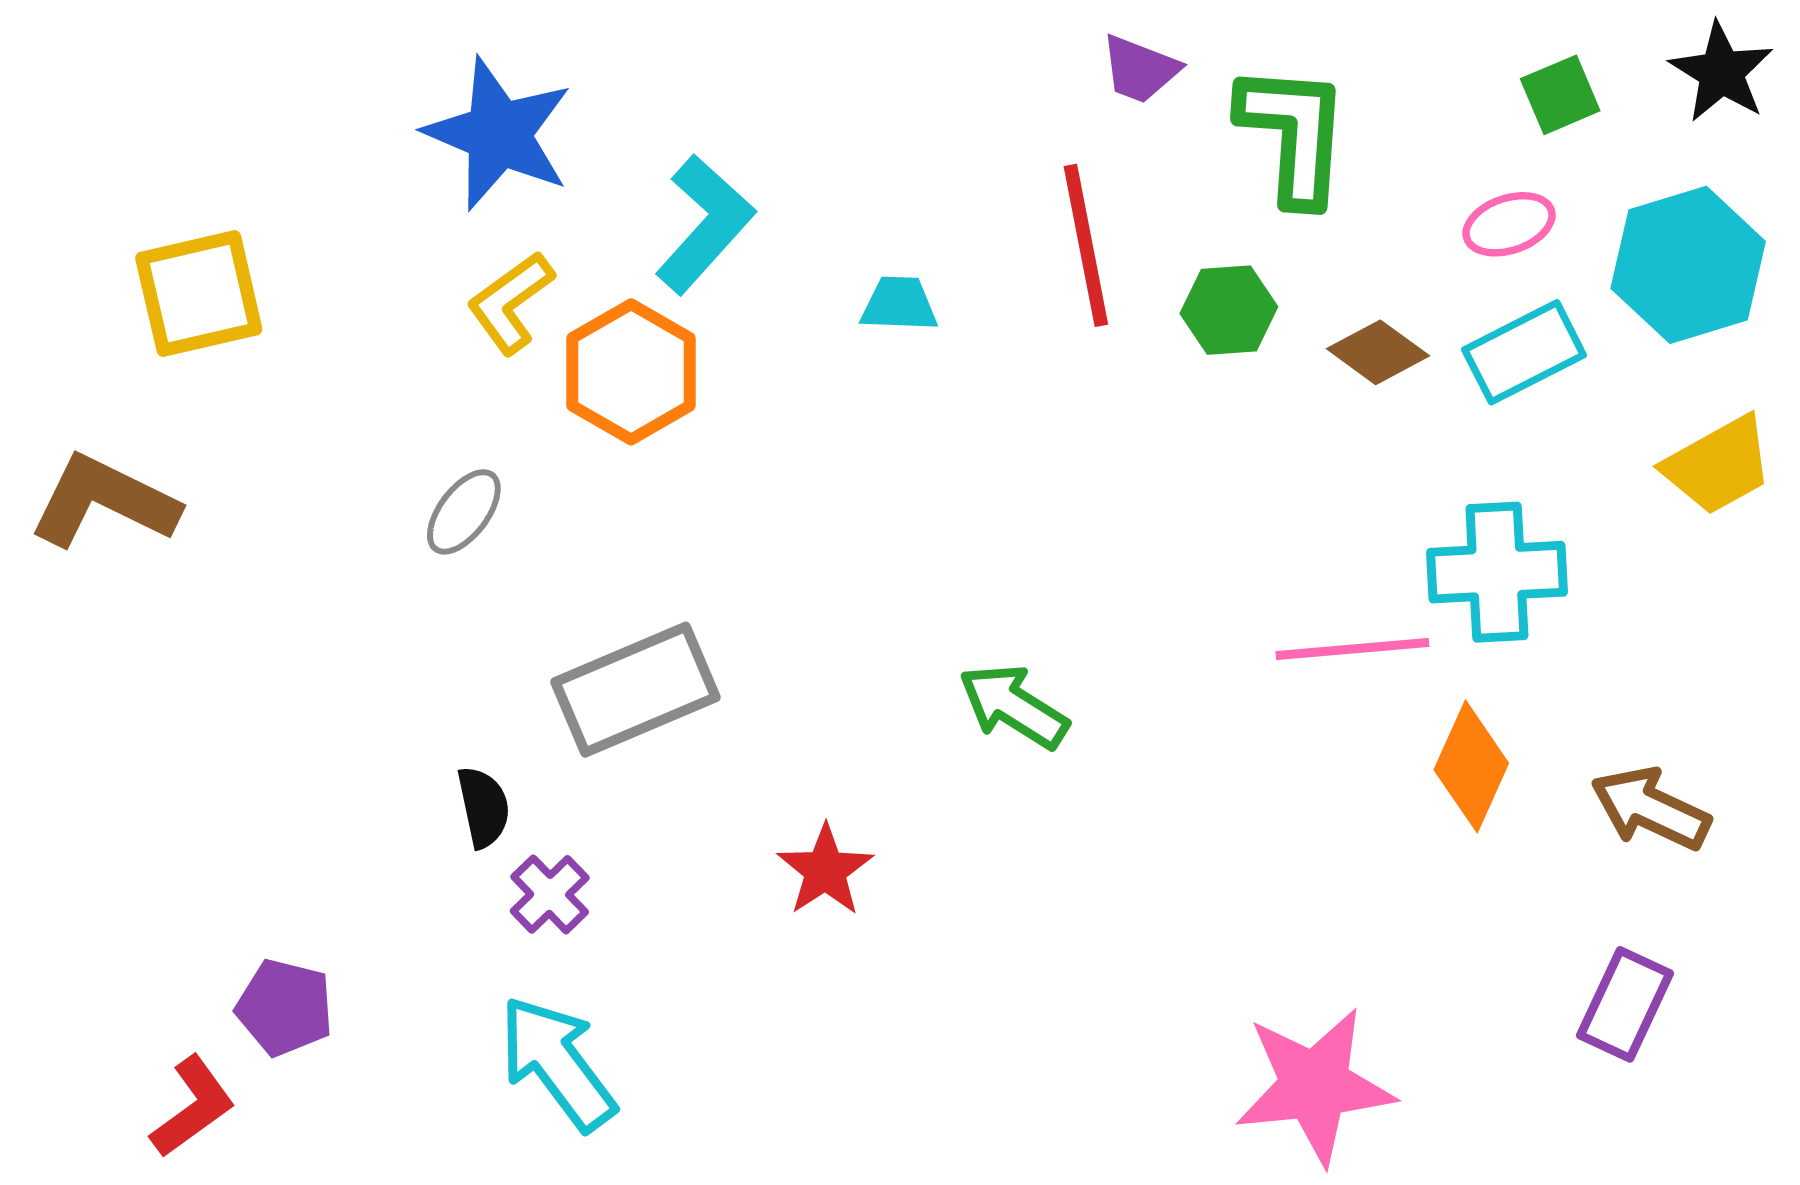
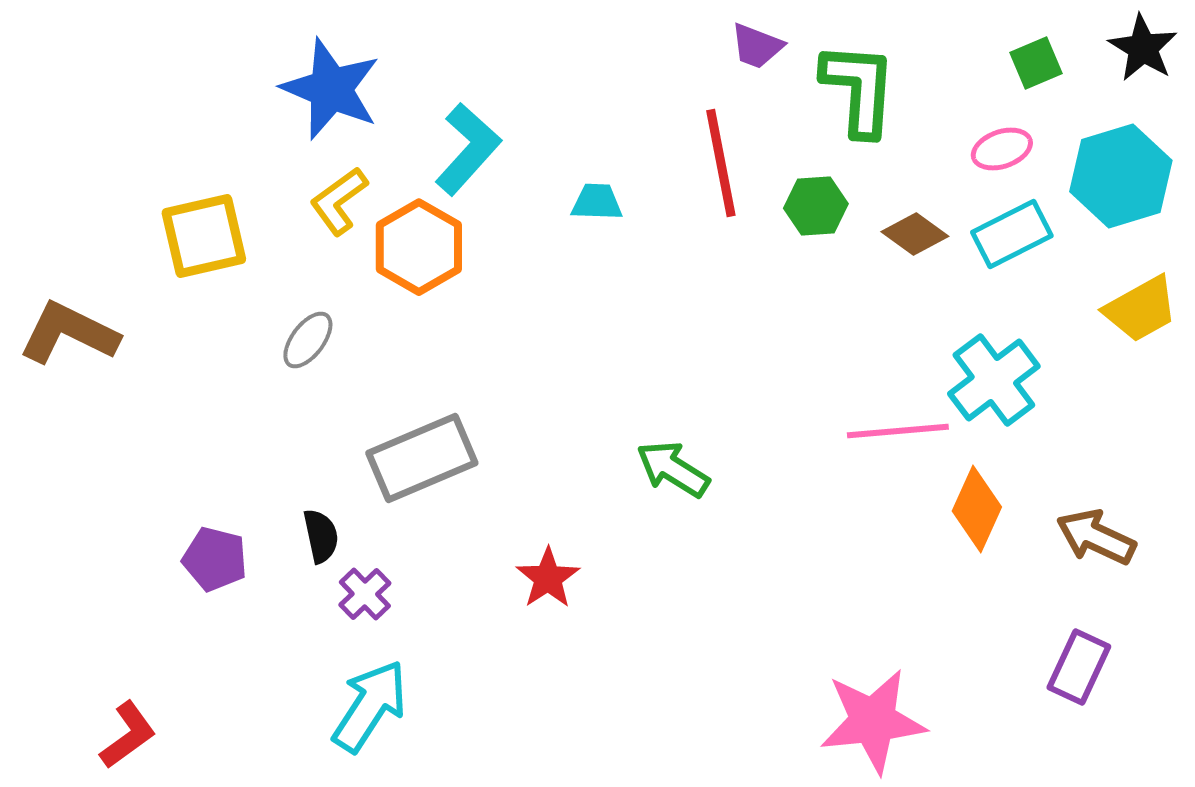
yellow square: (199, 294) -> (204, 236), moved
cyan cross: (1497, 572) -> (994, 380), turned -34
purple pentagon: (285, 1007) -> (215, 559), moved
cyan arrow: (557, 1063) -> (370, 706), turned 70

